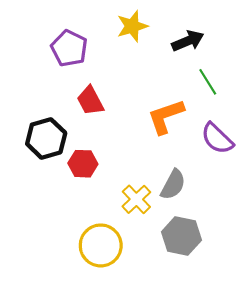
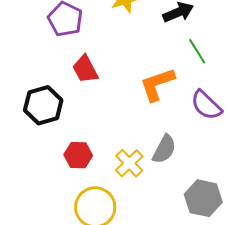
red hexagon: (83, 164) -> (78, 155), moved
gray hexagon: (181, 236) -> (203, 198), moved

